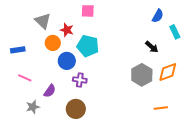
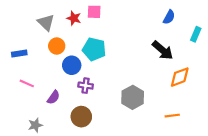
red star: (67, 30) -> (74, 18), moved
cyan rectangle: (175, 32) -> (196, 34), moved, turned 48
black arrow: (152, 47) -> (163, 50), size x1.5
gray hexagon: (142, 75) -> (133, 97), moved
gray star: (33, 107) -> (35, 125), moved

